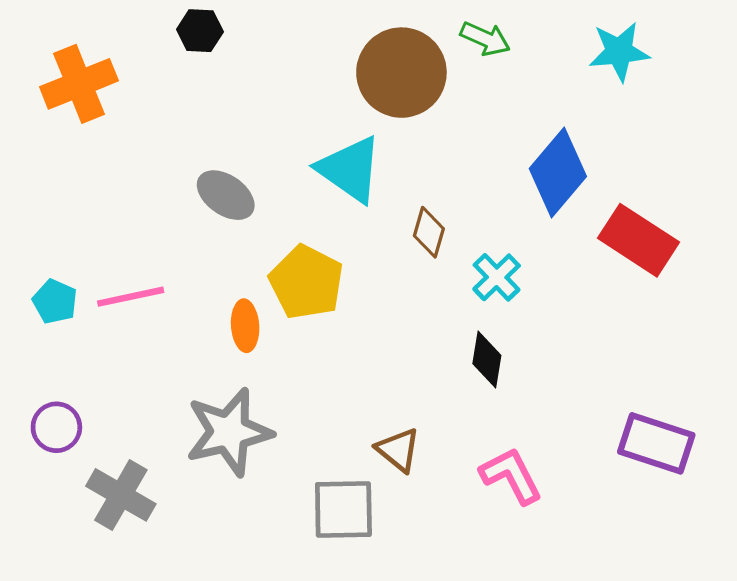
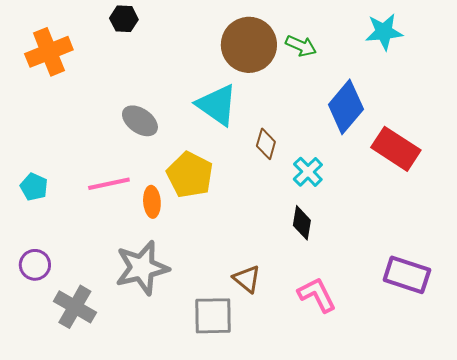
green arrow: (485, 39) -> (301, 46), moved
pink line: (131, 297) -> (109, 184), moved

